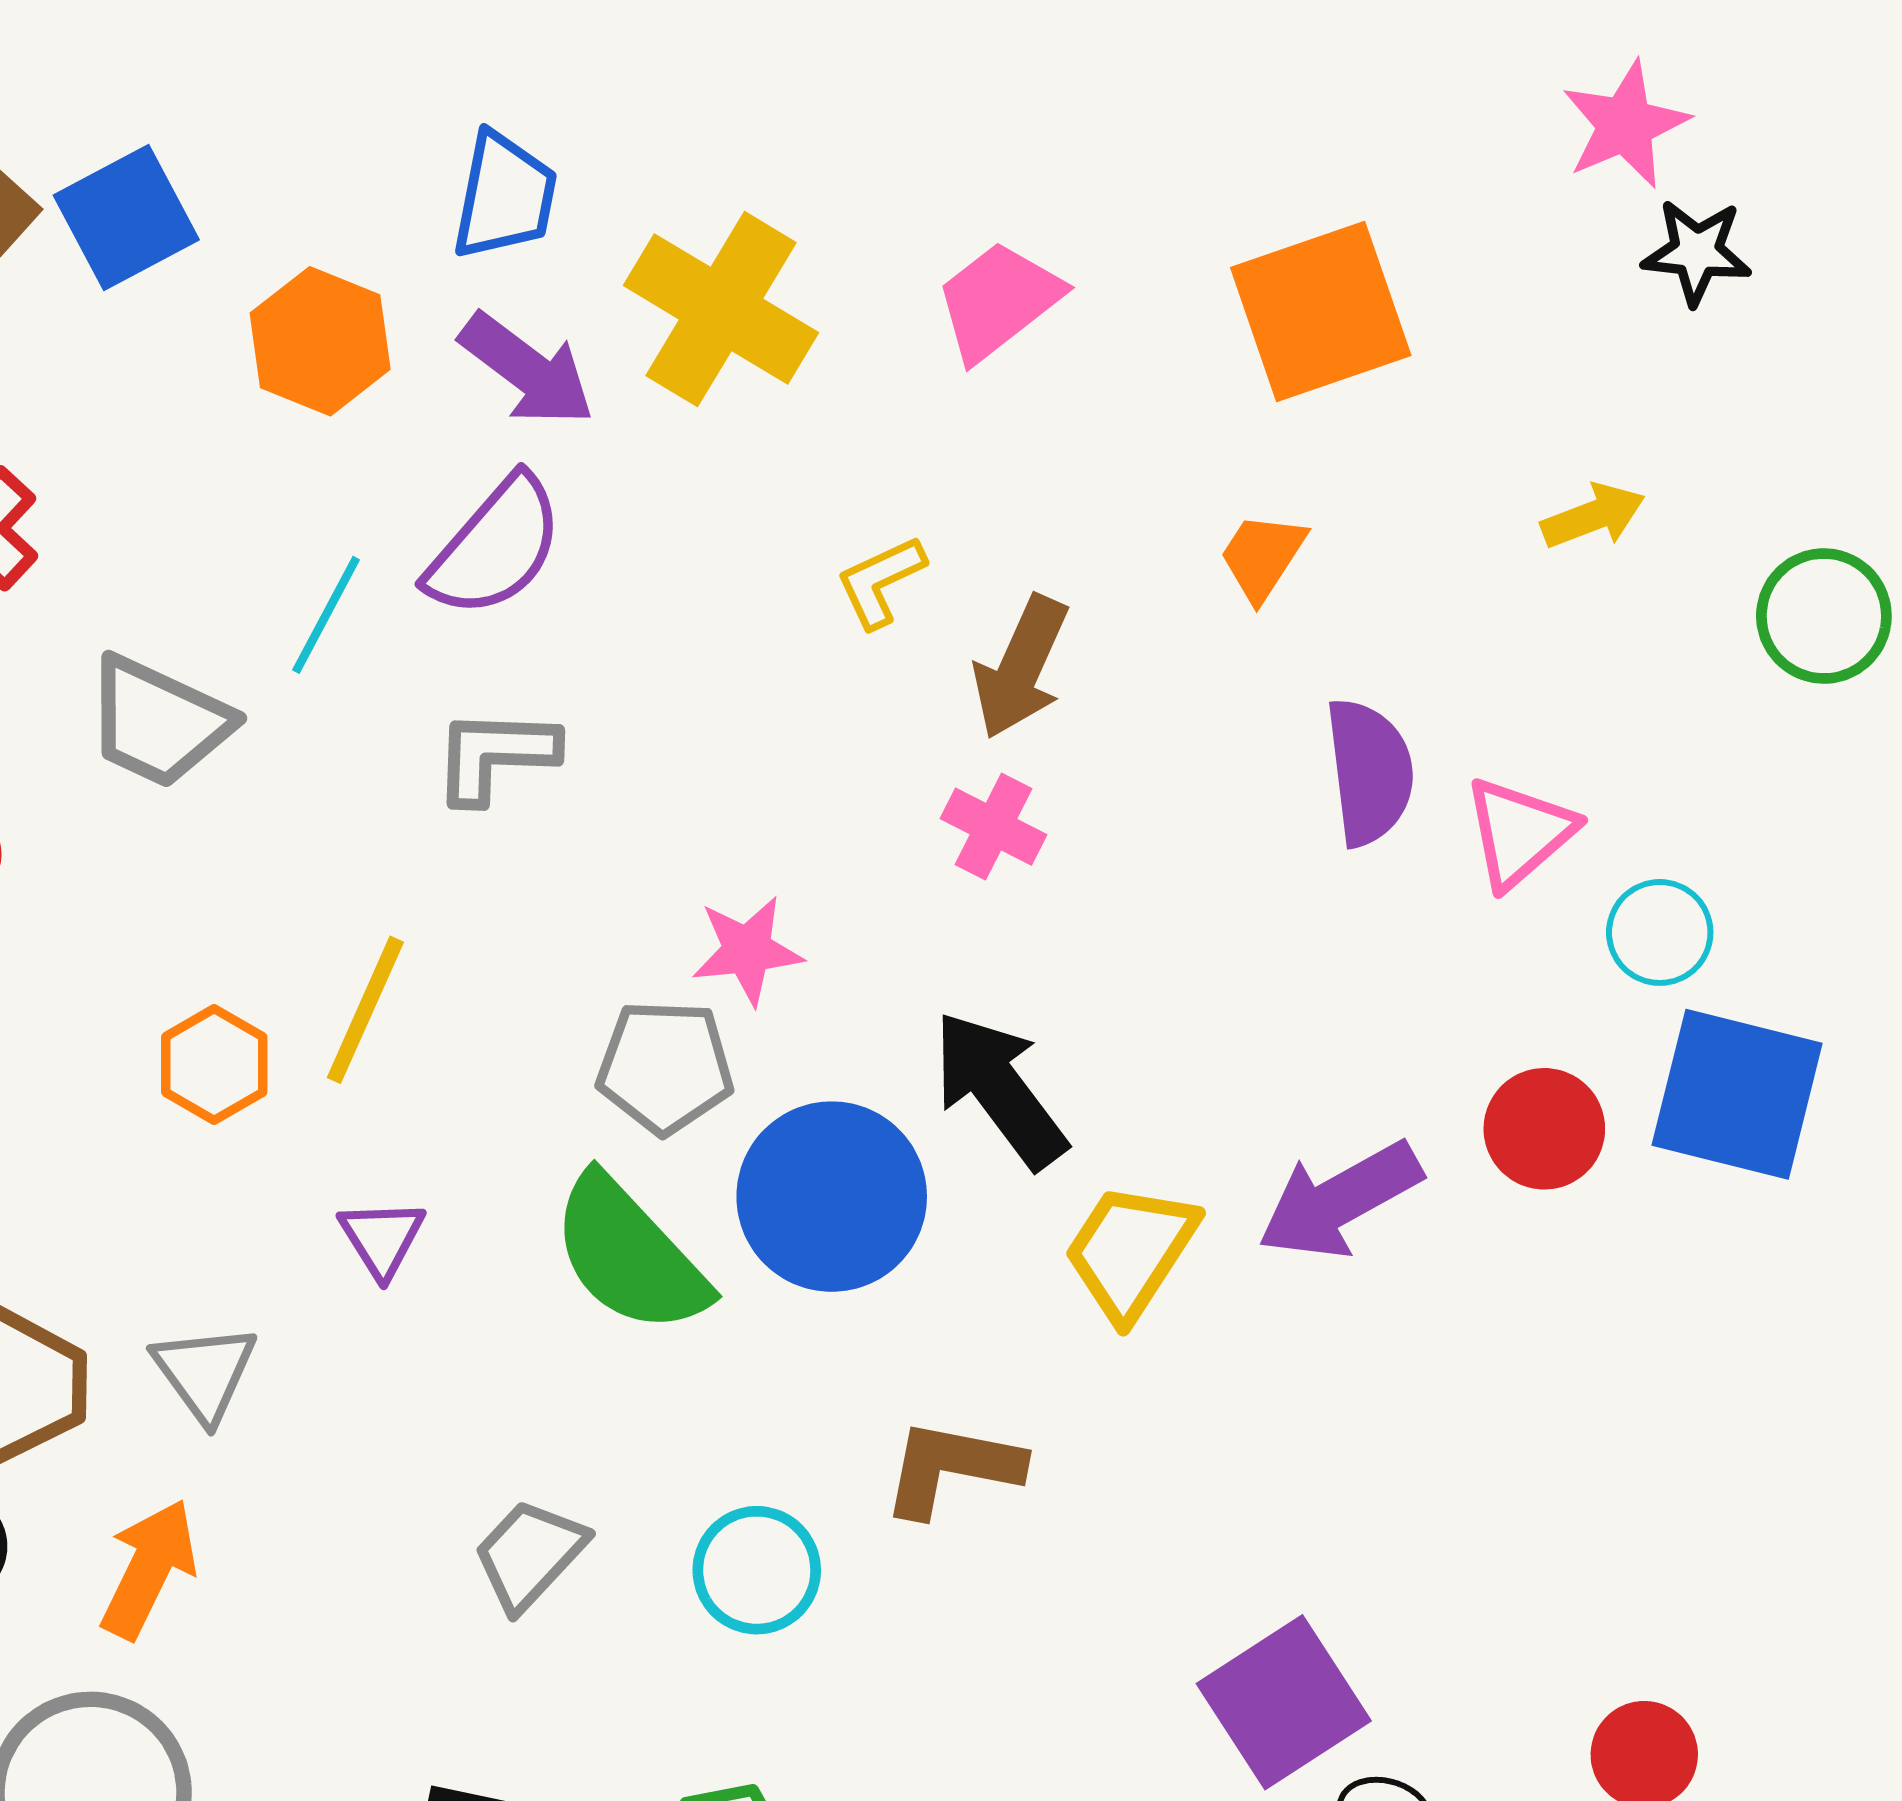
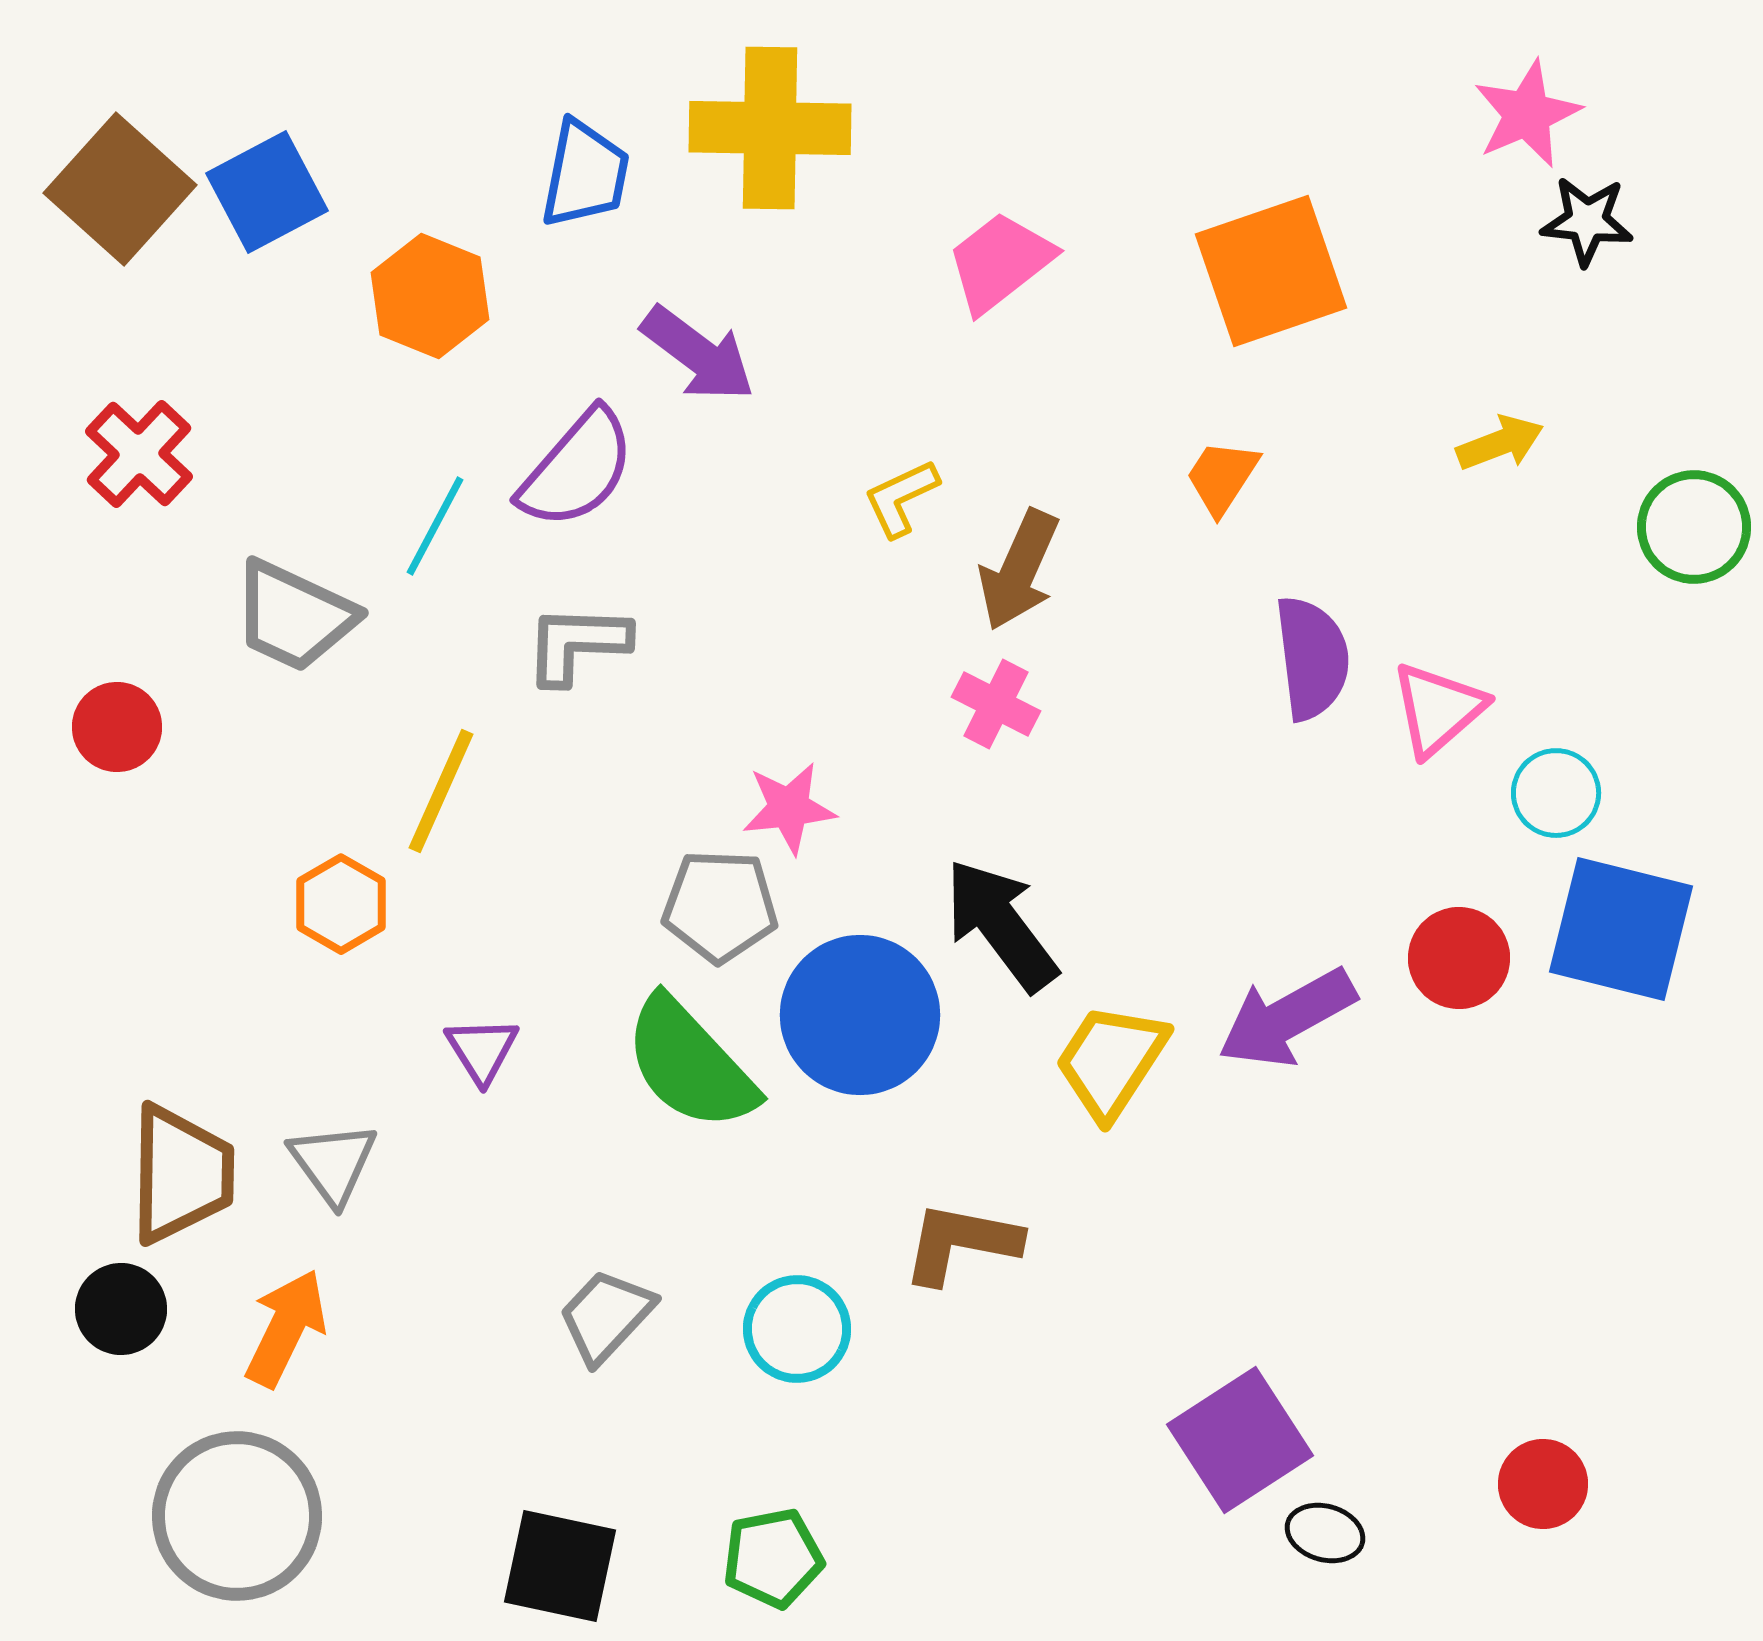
yellow cross: (721, 309) -> (770, 128), moved, turned -30
purple arrow: (527, 370) -> (698, 354), moved
yellow line: (365, 1010) -> (441, 791), moved

